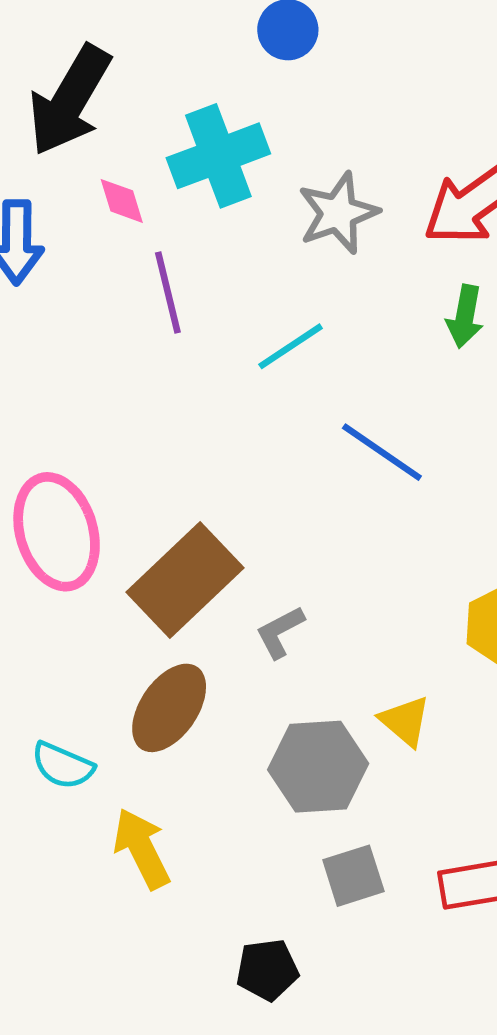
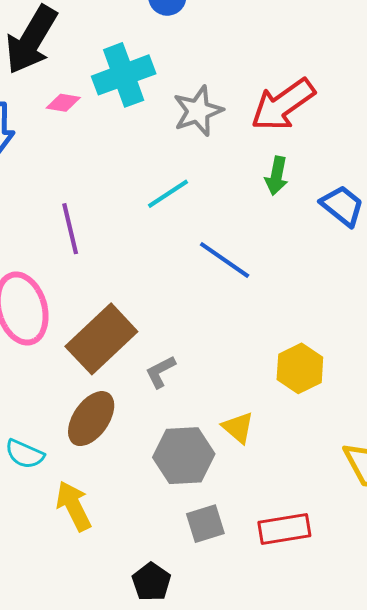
pink diamond: (122, 201) -> (63, 103), turned -64
purple line: (168, 293) -> (70, 229), moved
black pentagon: (267, 970) -> (151, 582), turned -30

